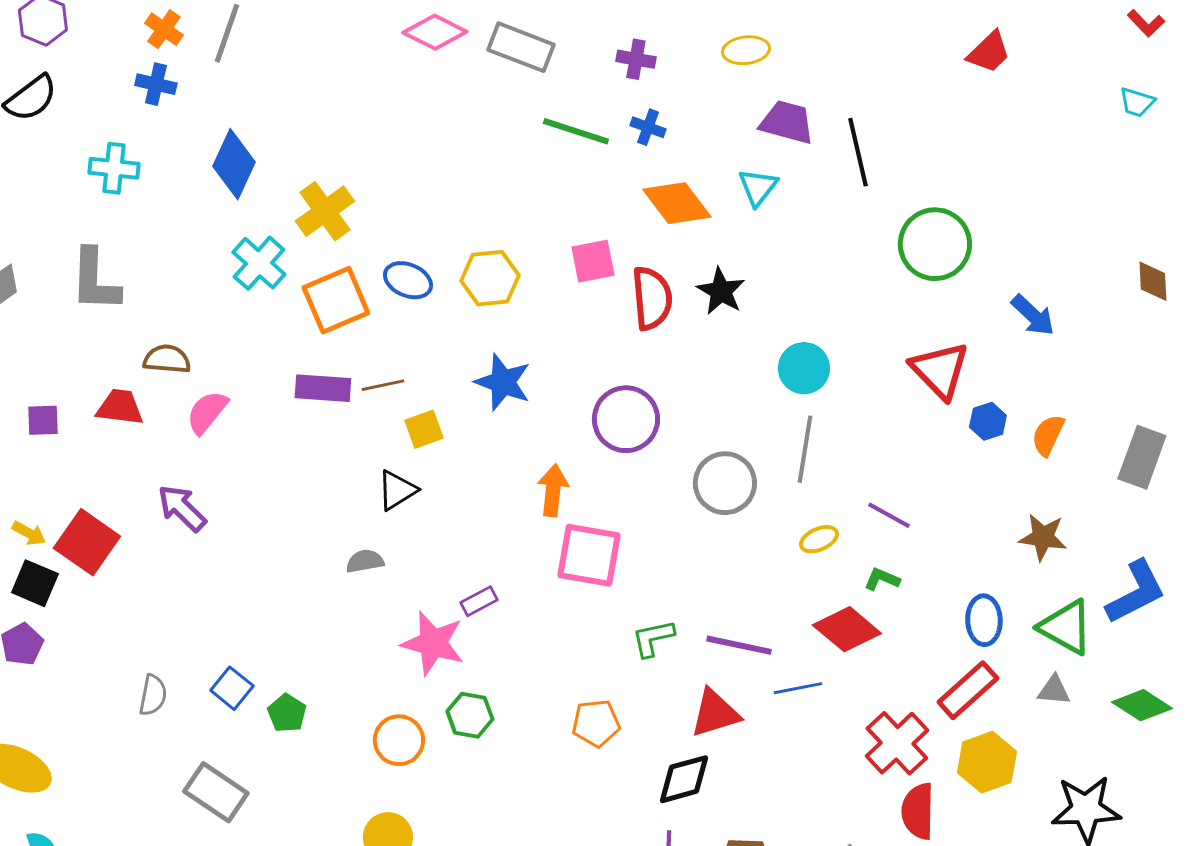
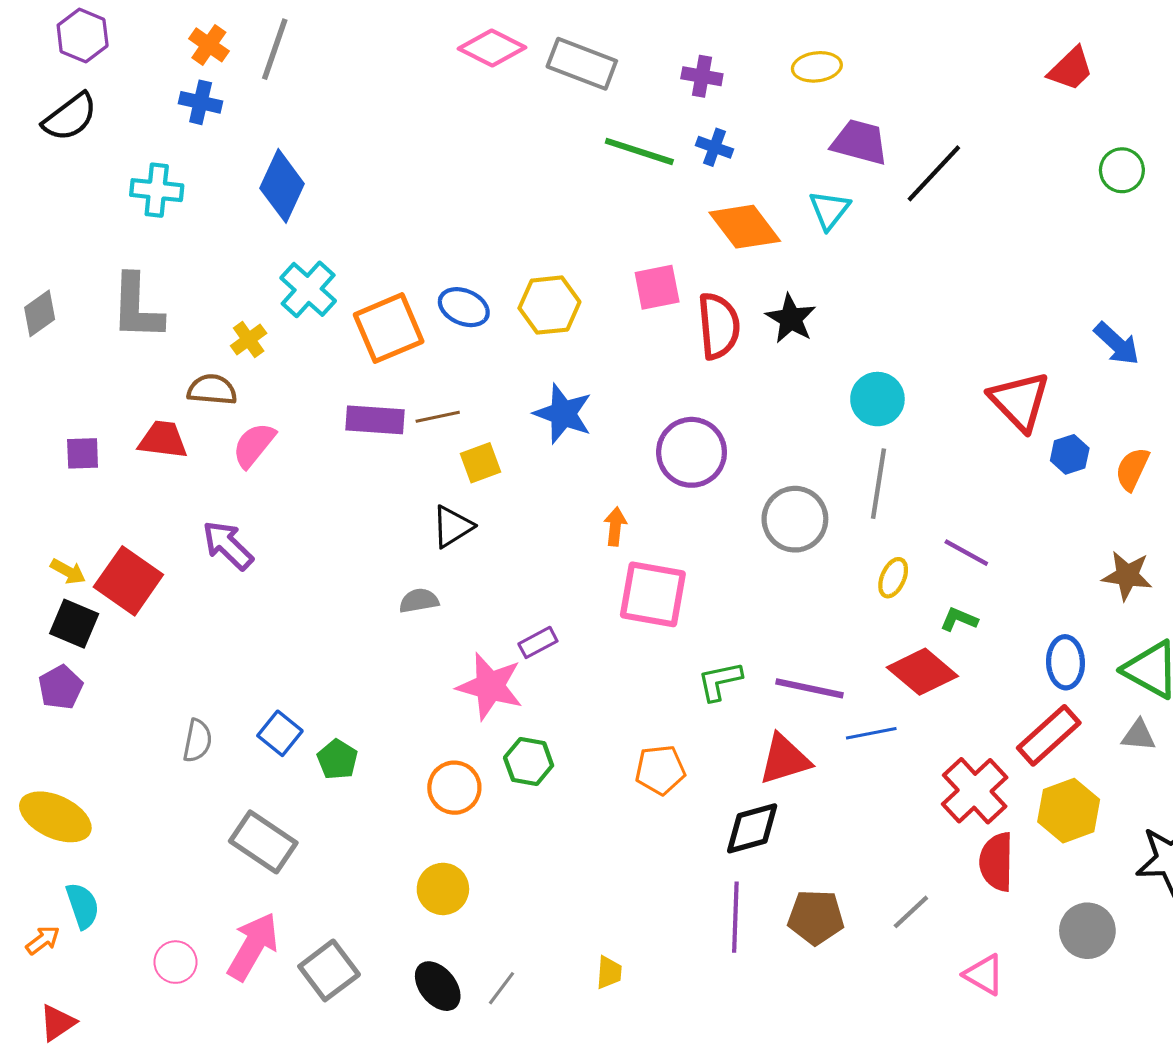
black line: (858, 152) -> (934, 173), turned 56
yellow cross: (325, 211) -> (249, 339), moved, size x0.6
green circle: (935, 244) -> (1122, 170), moved, size x0.6
orange arrow: (553, 490) -> (615, 526), size x0.7
yellow ellipse: (819, 539) -> (893, 578), turned -42

